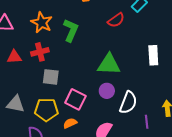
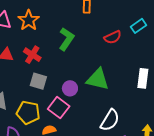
orange star: (42, 22) -> (29, 20), moved
red cross: (40, 52) -> (32, 55), turned 36
purple circle: (107, 91) -> (70, 88), moved

